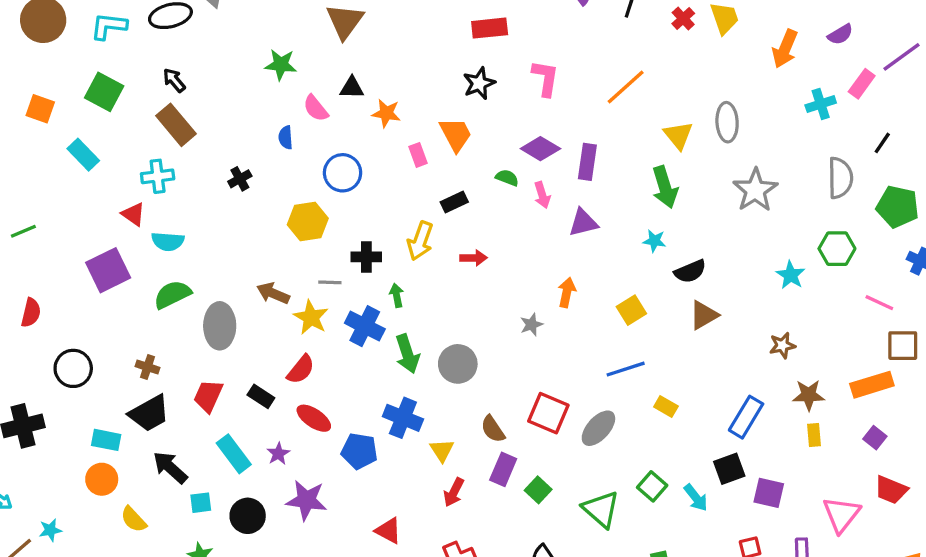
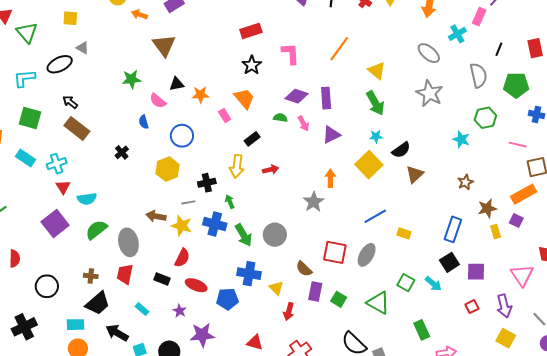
gray ellipse: (727, 122) -> (429, 53), moved, turned -35
cyan cross: (158, 176) -> (57, 164), moved
red triangle: (133, 214) -> (63, 187), turned 35
yellow square: (631, 310) -> (369, 165), moved, size x1.5
gray star: (531, 325) -> (314, 202), size x1.5
red trapezoid: (208, 396) -> (125, 274), moved
purple square: (875, 438) -> (516, 220), moved
cyan rectangle: (234, 454) -> (142, 309), moved, size x0.6

